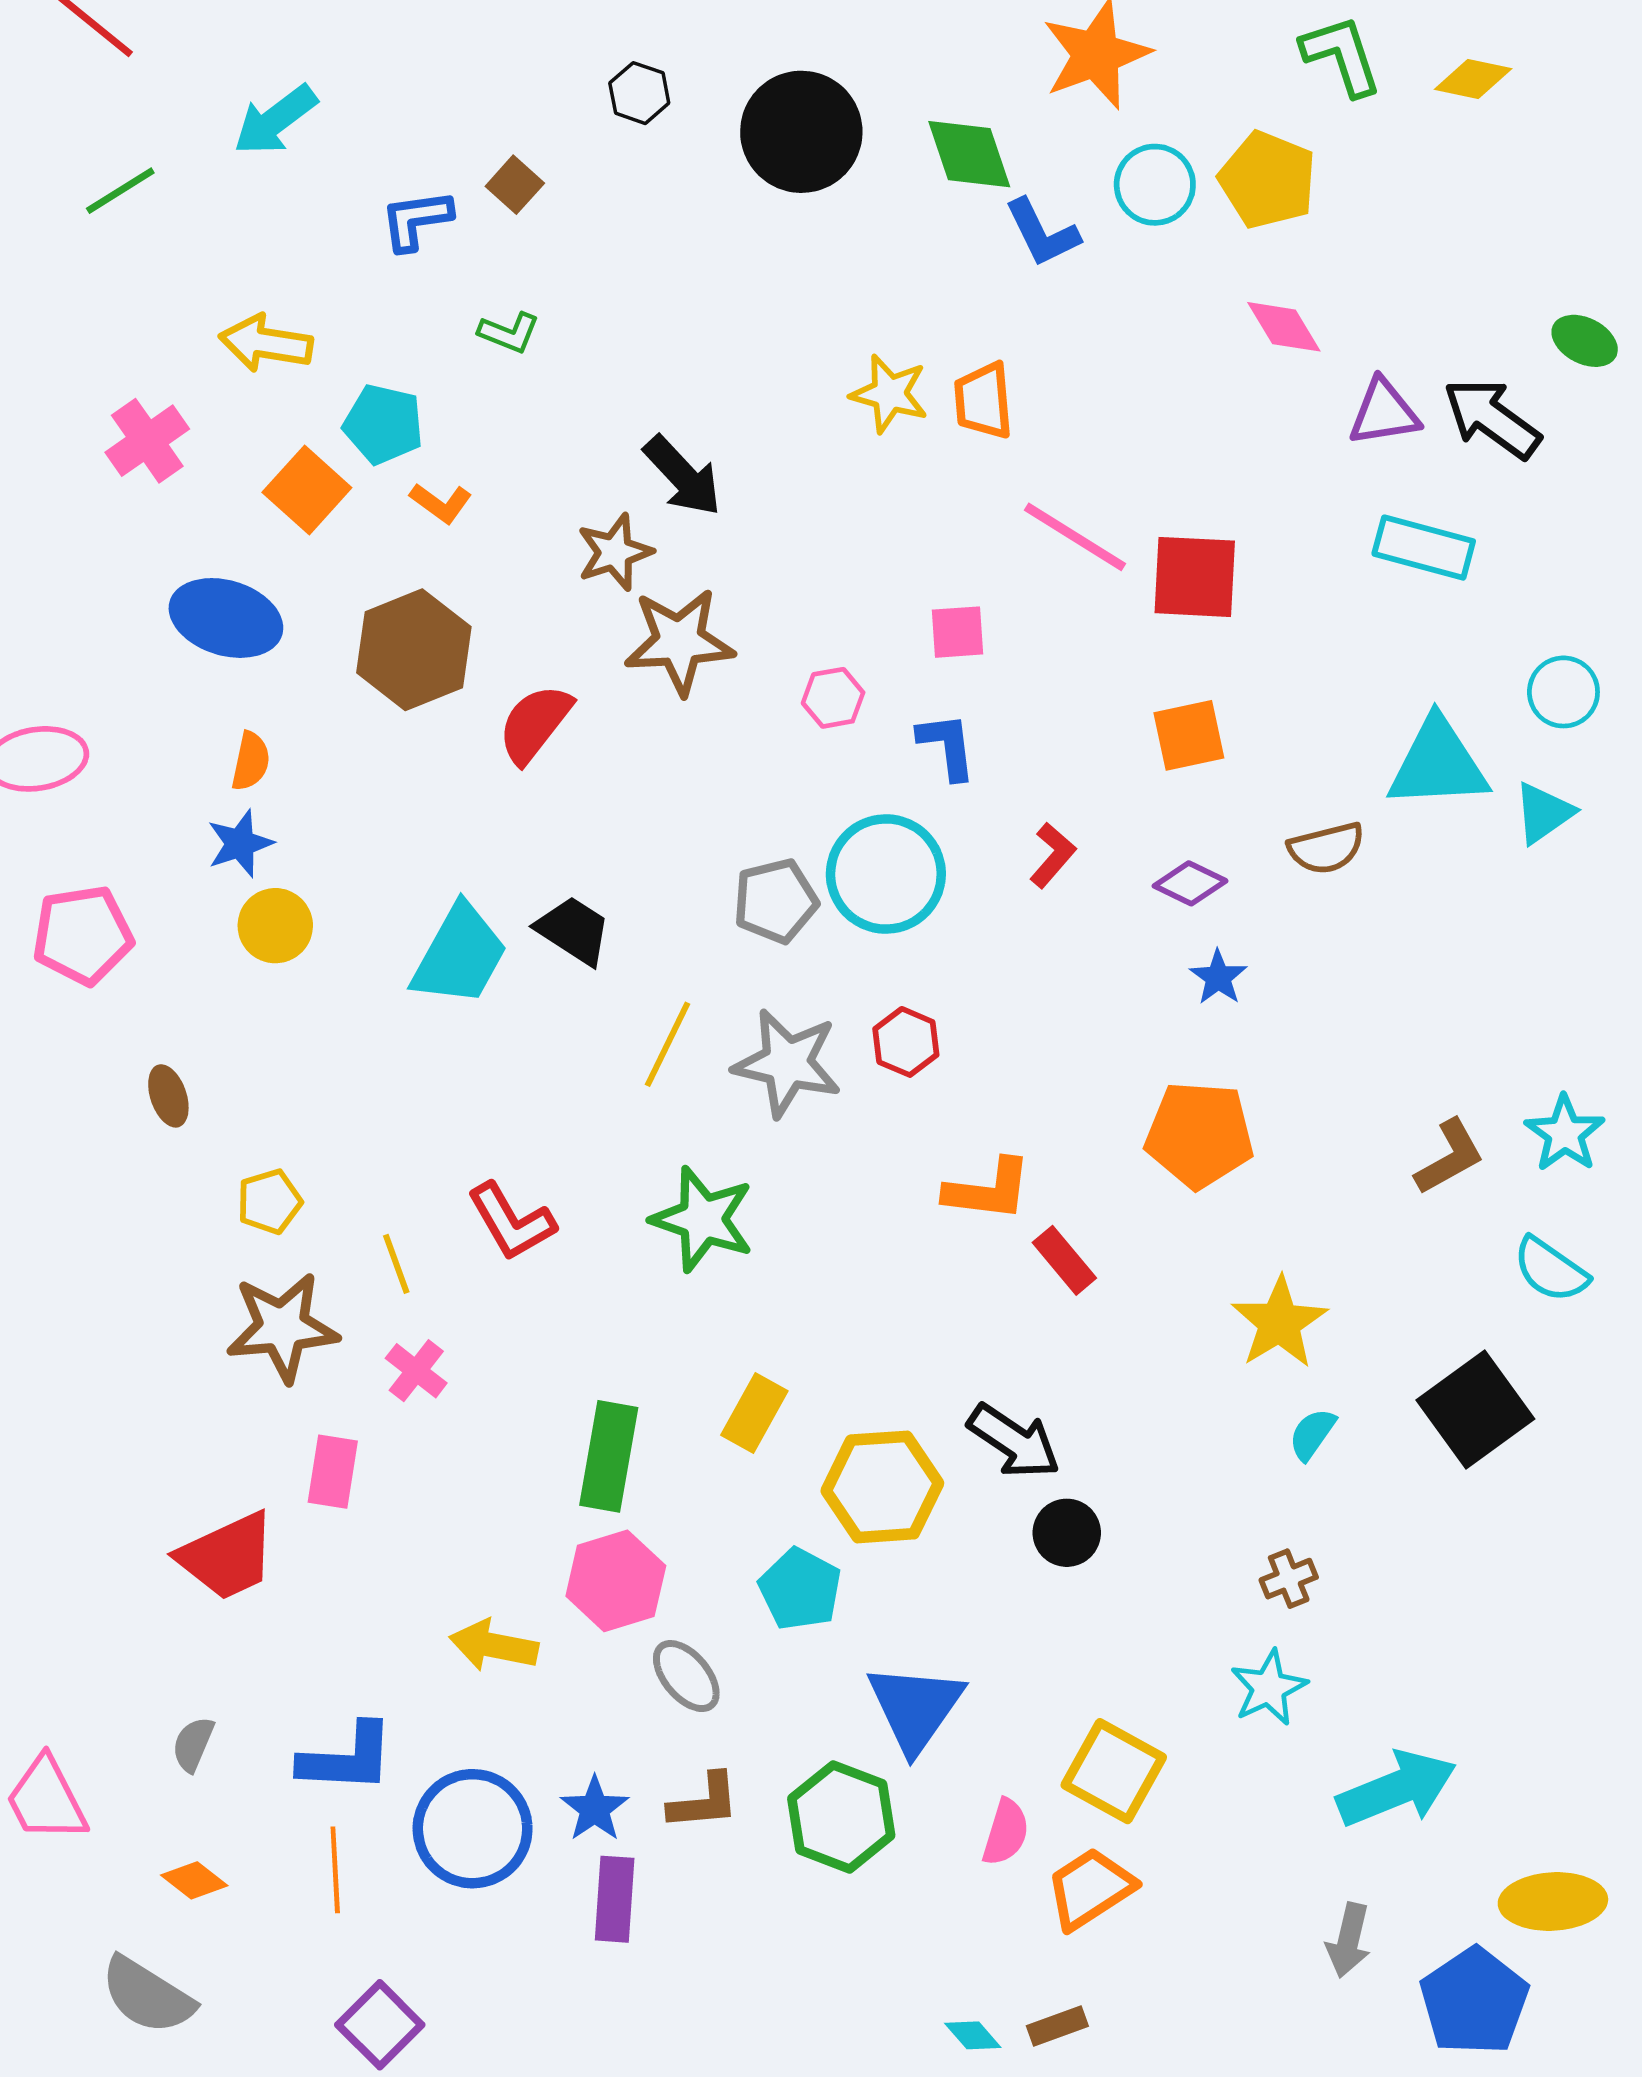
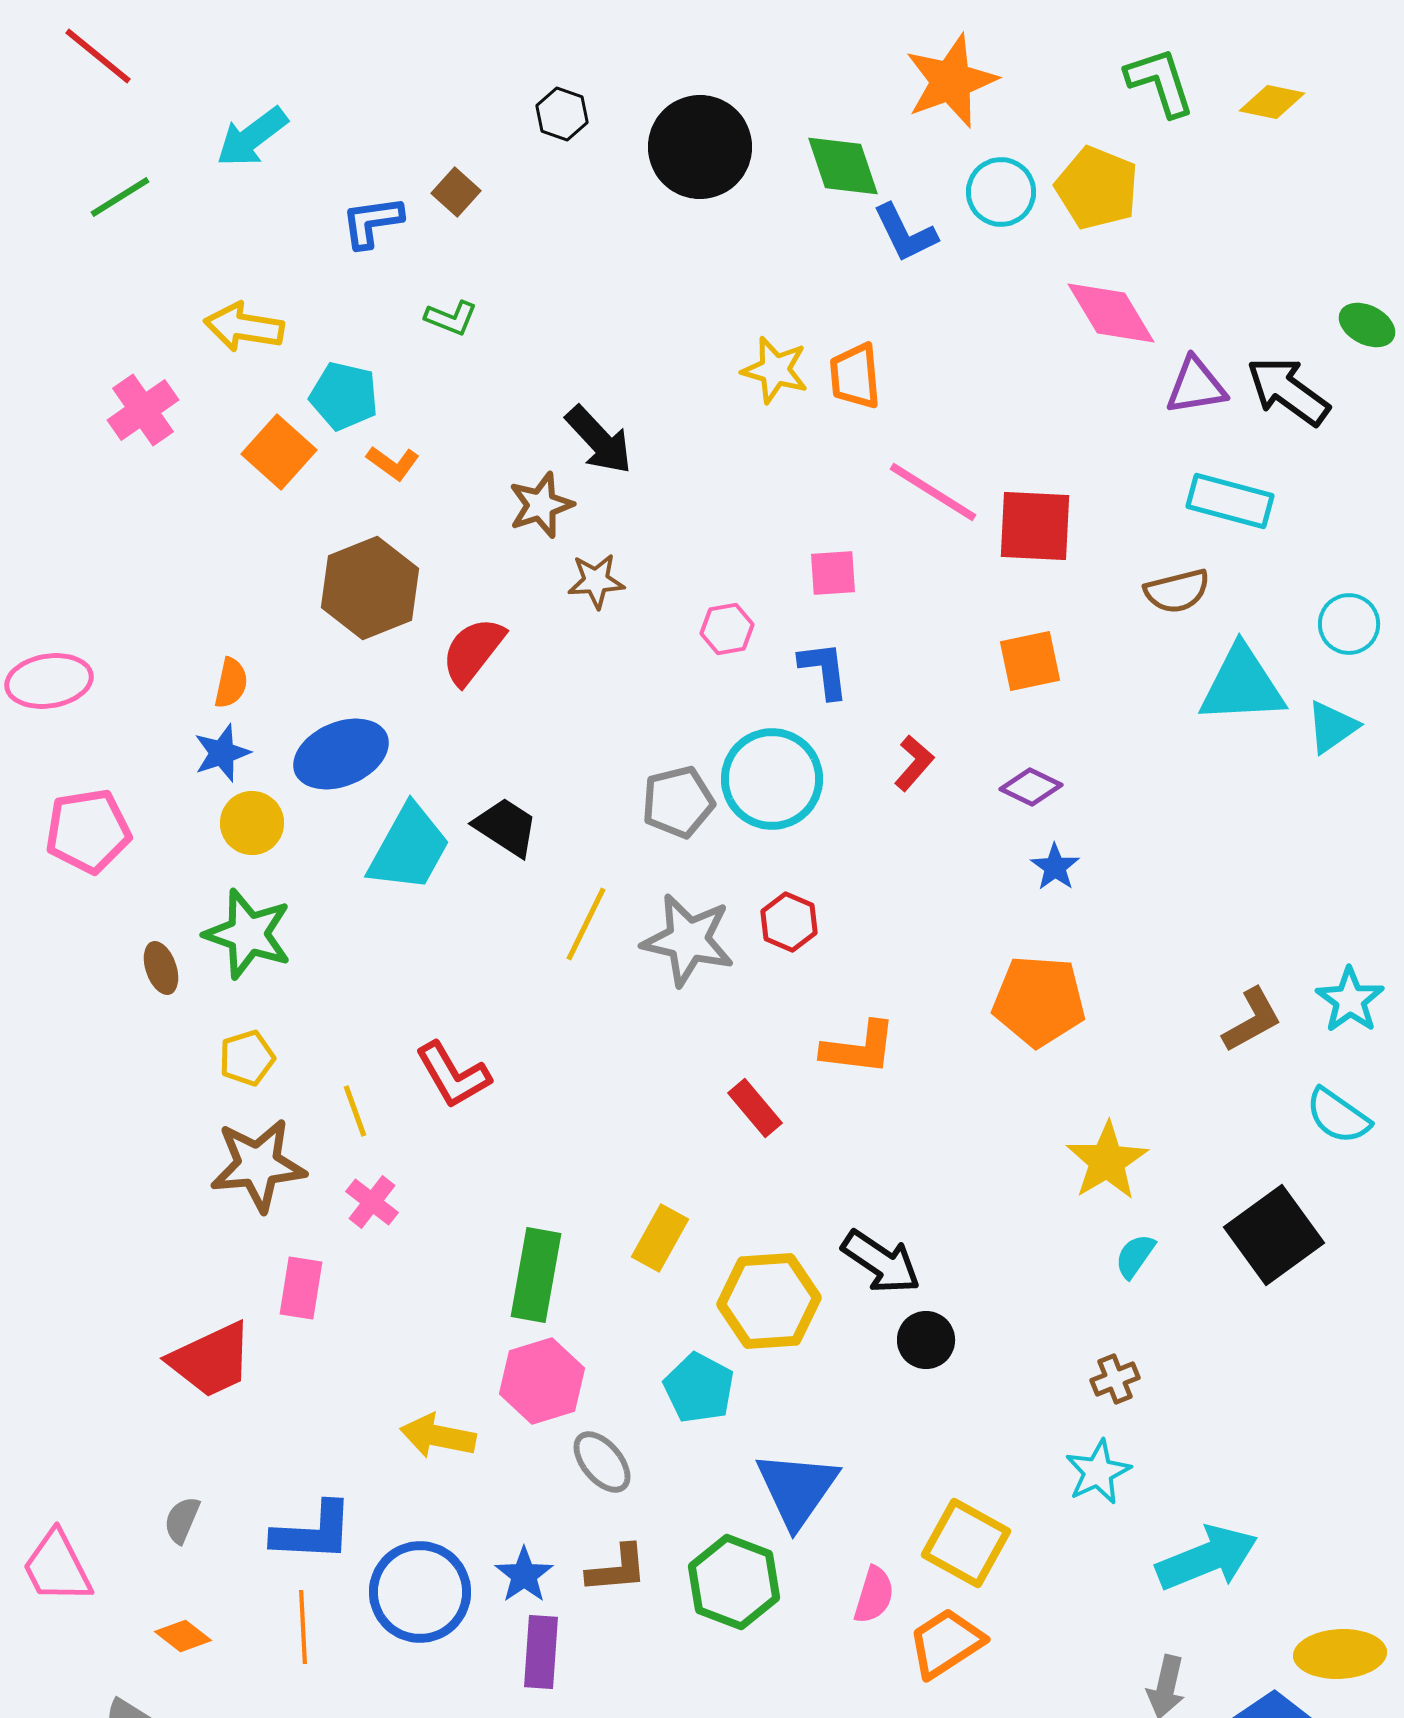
pink diamond: (1284, 327) -> (1111, 313), size x1.4
blue ellipse: (226, 618) -> (341, 754), moved, turned -40
brown star: (679, 641) -> (596, 581), size x0.6
brown semicircle: (1326, 848) -> (1177, 591), moved
green star: (703, 1219) -> (248, 934), moved
red rectangle: (1064, 1260) -> (755, 1108), moved

